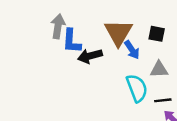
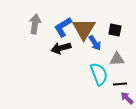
blue L-shape: (72, 41) -> (63, 27), moved, turned 55

